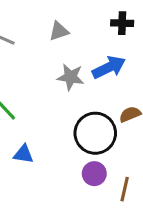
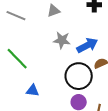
blue arrow: (109, 67) -> (87, 45), moved

